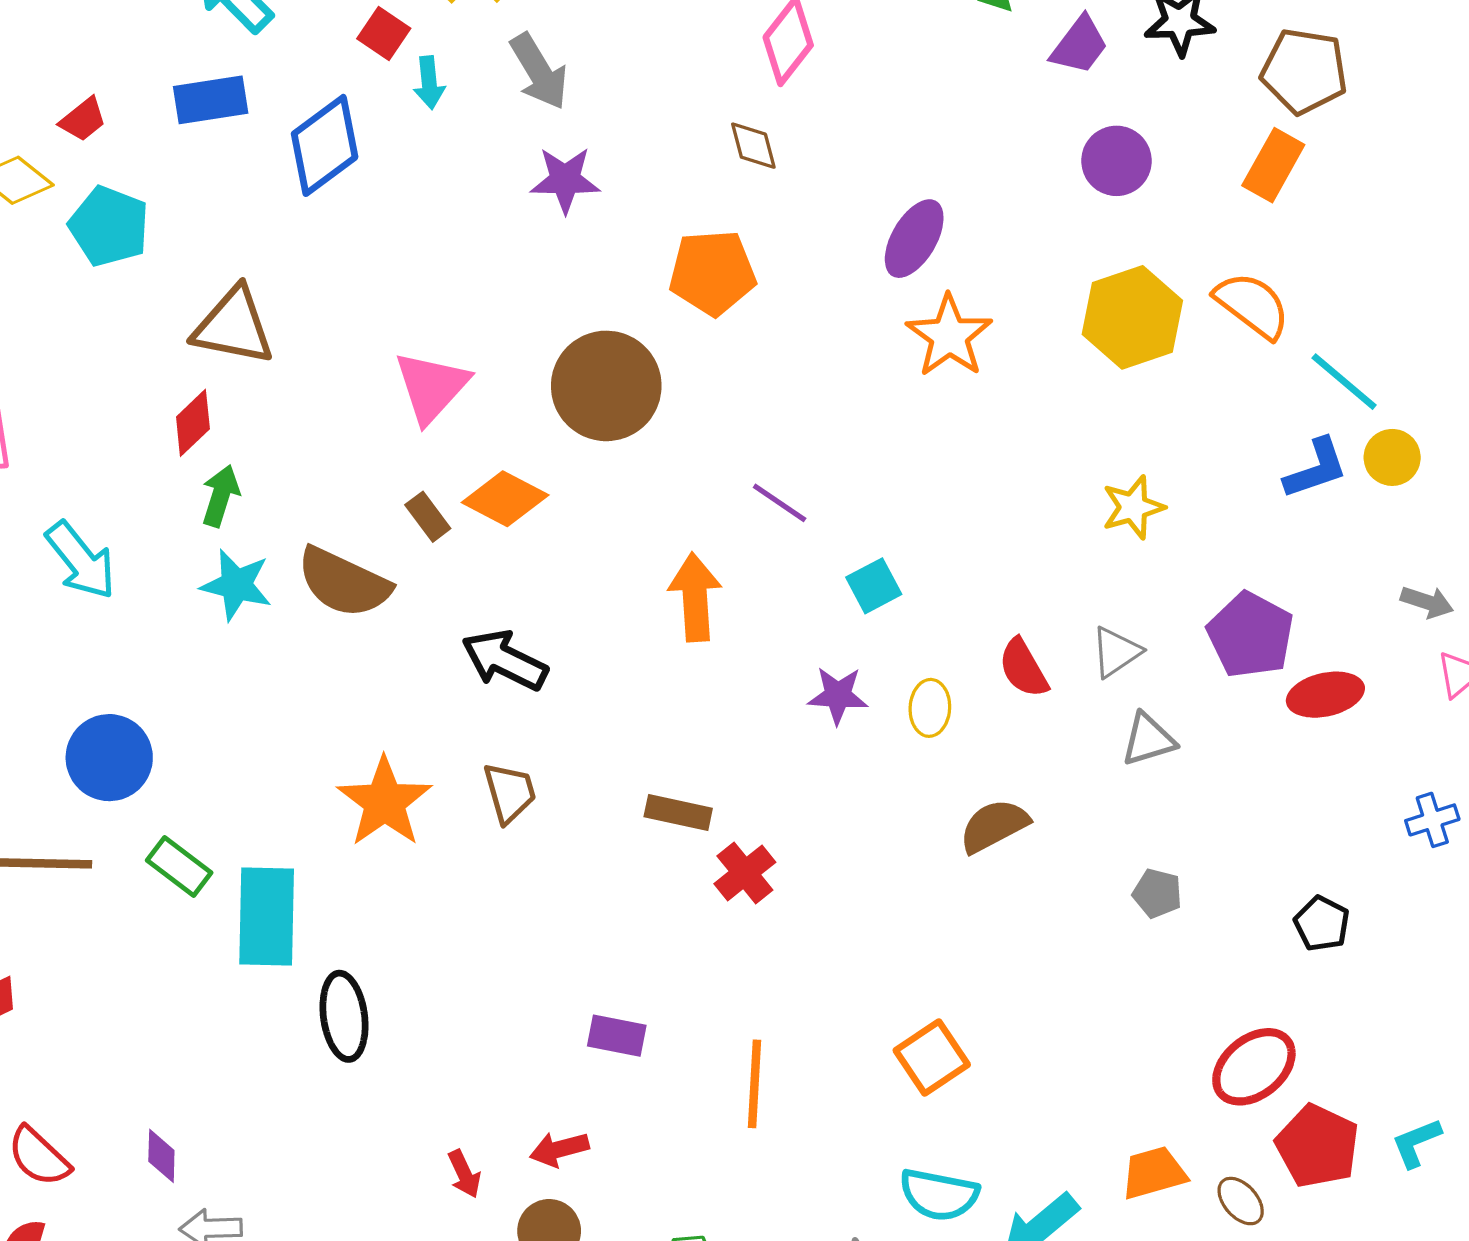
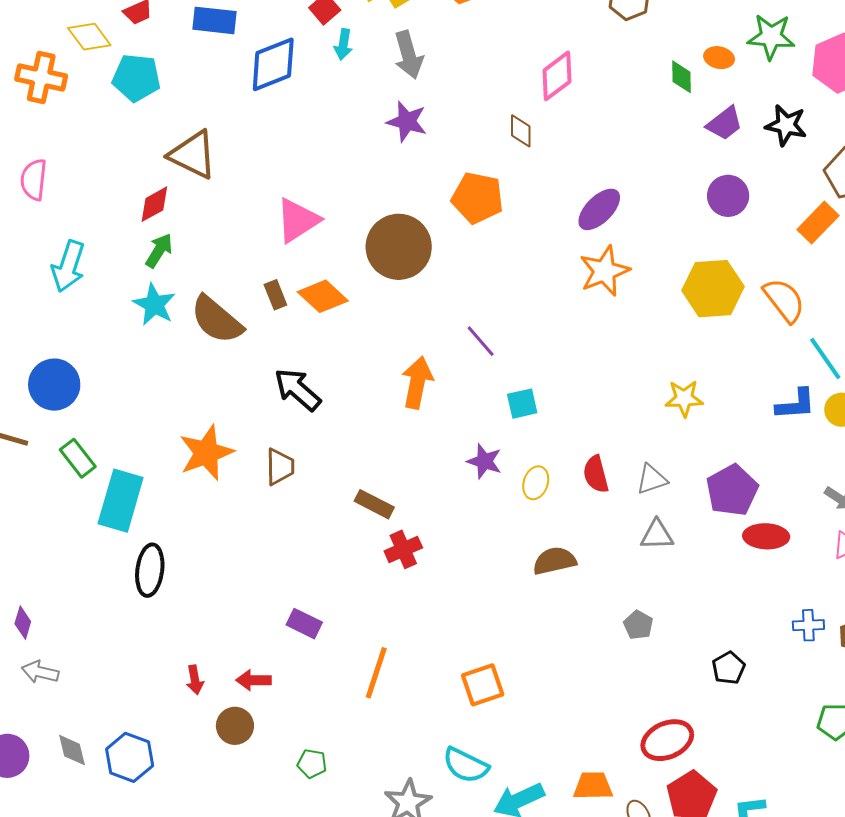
cyan pentagon: (109, 226) -> (136, 78), turned -30
cyan arrow: (81, 560) -> (68, 266), turned 42

